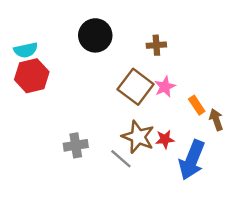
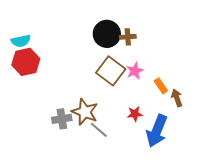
black circle: (95, 35) -> (107, 34), moved
brown star: (138, 137) -> (85, 112), moved

